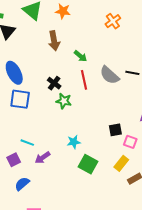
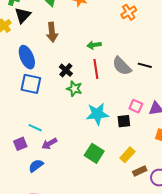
brown arrow: (54, 41) -> (52, 32), moved
green arrow: (80, 56) -> (94, 45), turned 128
cyan star: (74, 142) -> (97, 114), moved, size x1.6
pink square: (130, 142) -> (136, 106), moved
blue semicircle: (22, 184) -> (36, 166), moved

